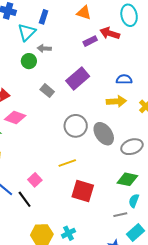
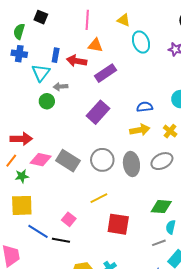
red arrow: (110, 33) -> (77, 61), moved
purple rectangle: (90, 41) -> (105, 73), size x1.5
gray rectangle: (47, 91) -> (68, 161), moved, size x1.6
gray ellipse: (104, 134) -> (131, 164), turned 35
gray ellipse: (132, 147) -> (162, 161), moved
black line: (25, 199) -> (61, 240), turned -36

